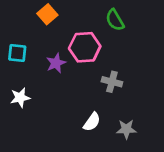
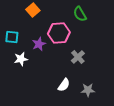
gray cross: (112, 82) -> (78, 57), turned 32
white star: (20, 98) -> (21, 59), moved

